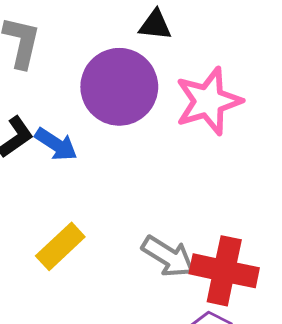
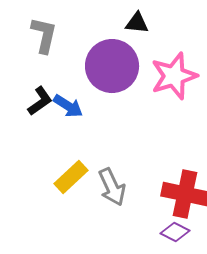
gray arrow: (168, 256) -> (112, 187), moved, turned 33

